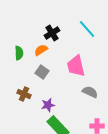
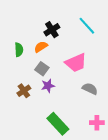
pink trapezoid: (76, 66) -> (76, 63), turned -100
brown cross: (24, 94) -> (24, 91), turned 32
purple star: (48, 105) -> (48, 86), moved

